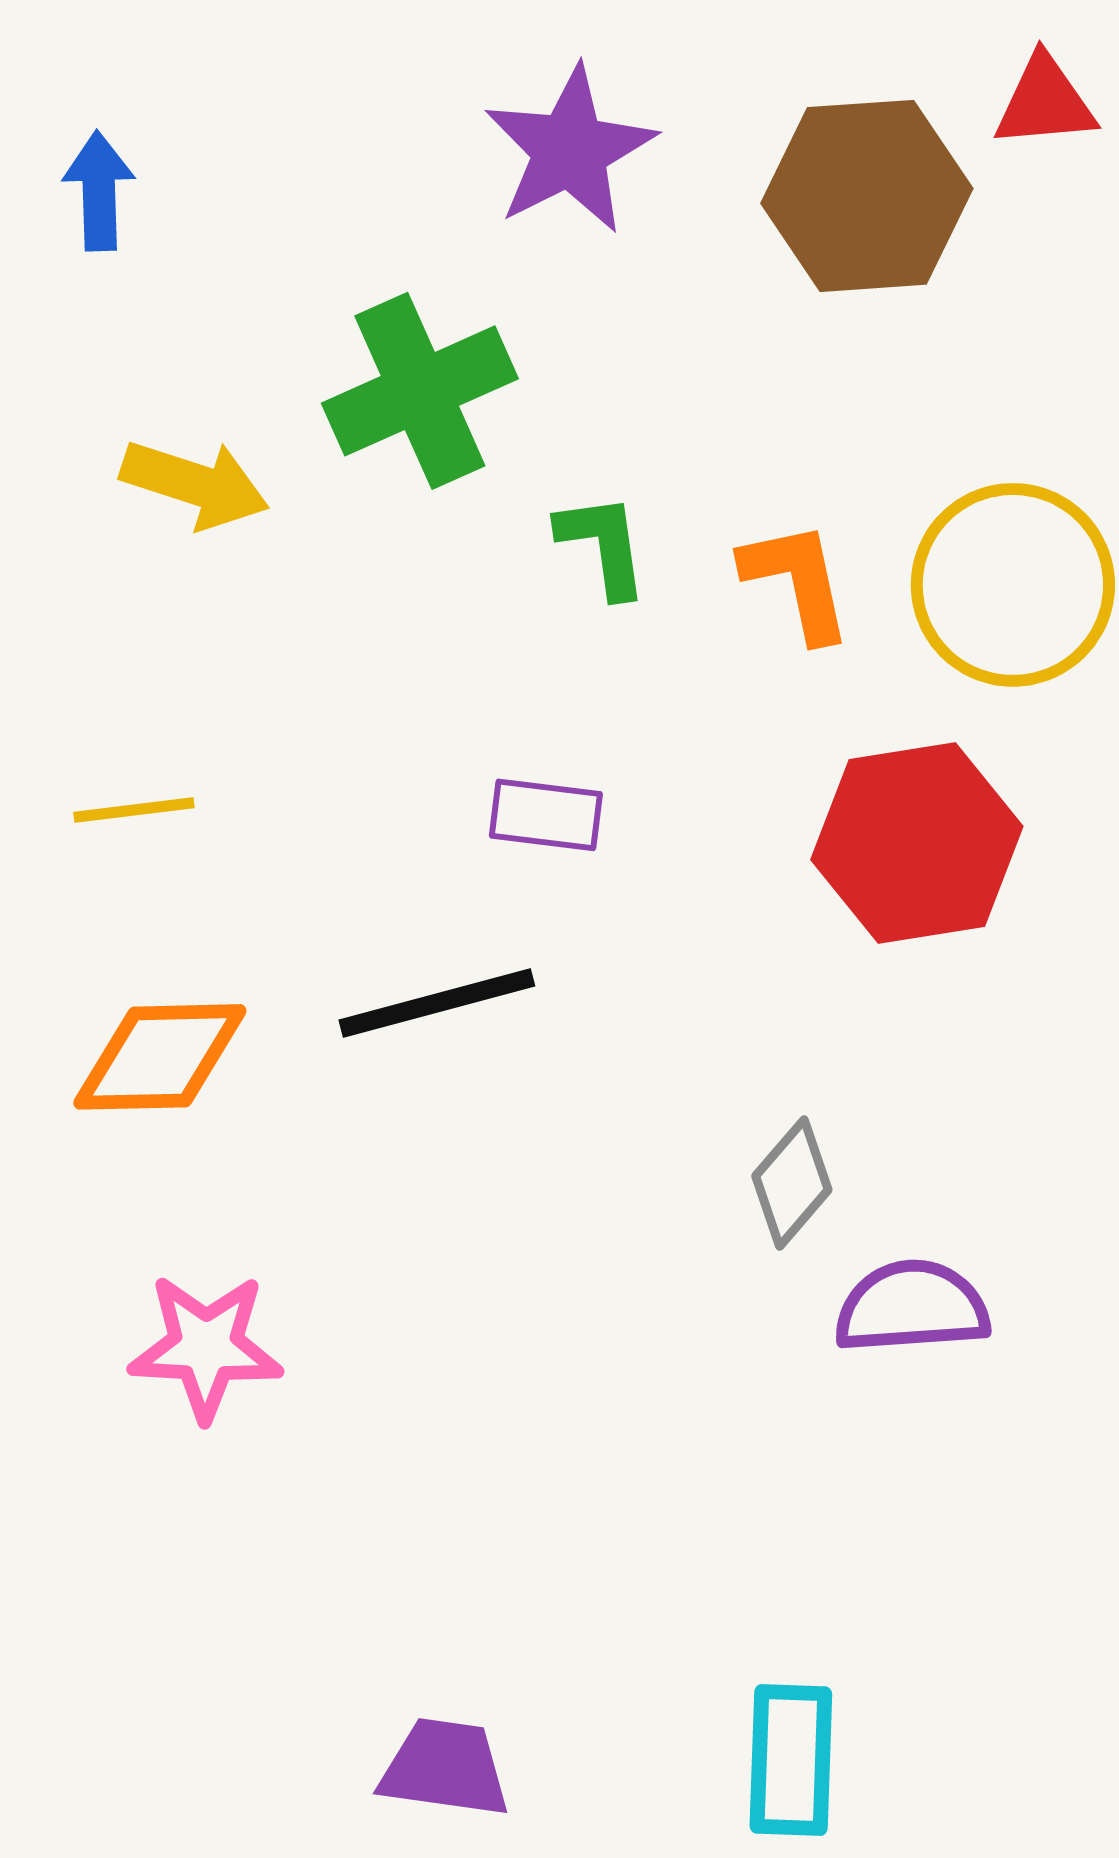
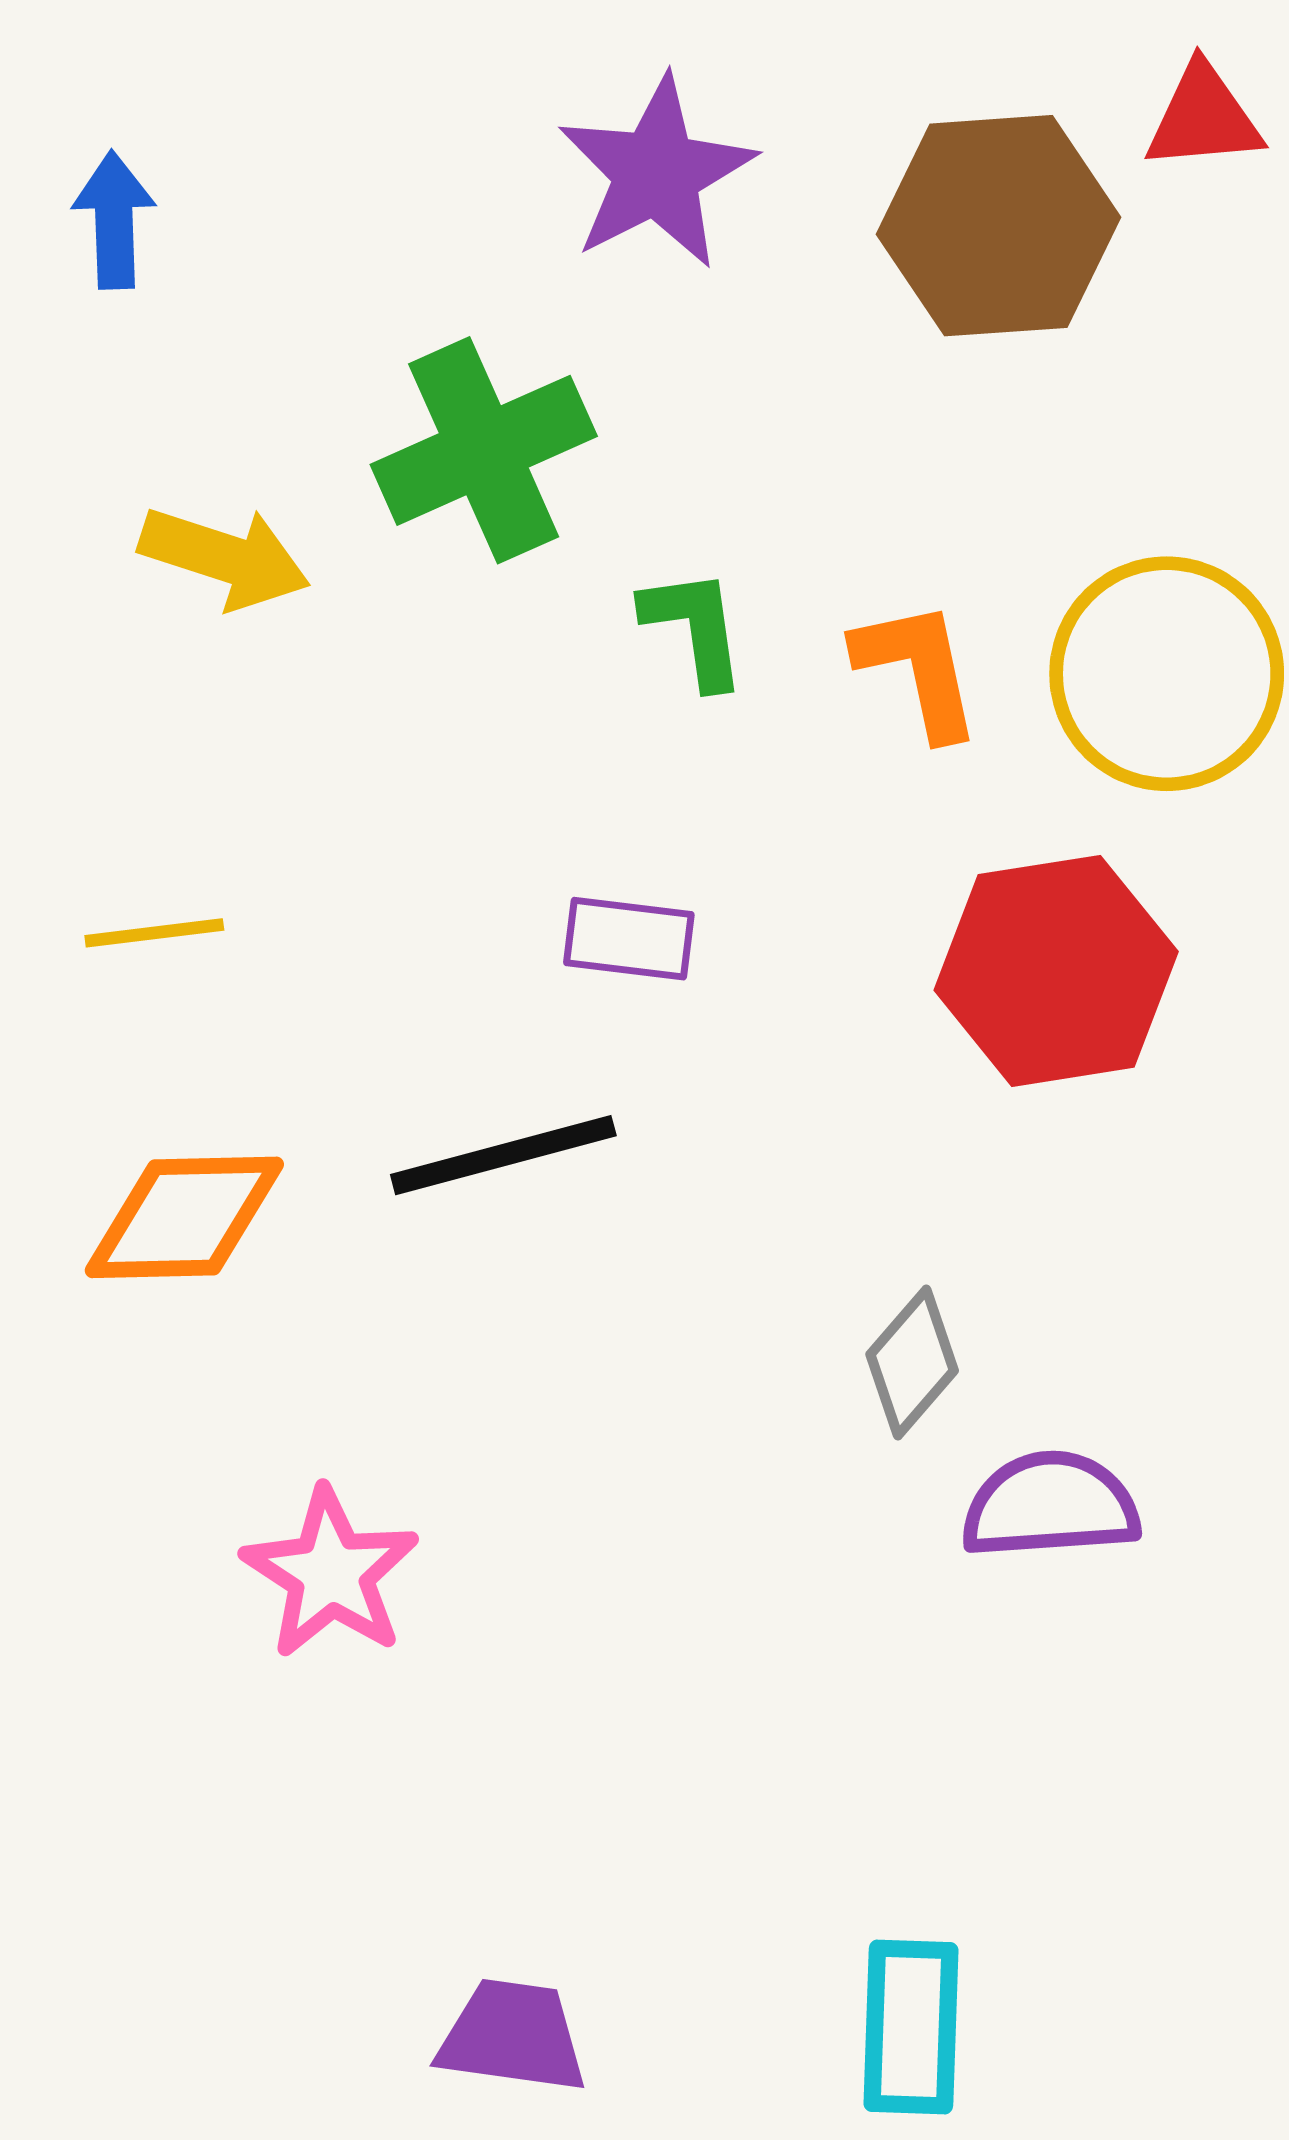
pink star: (206, 1347) -> (331, 1573), moved, turned 30

